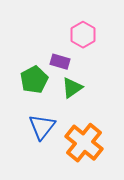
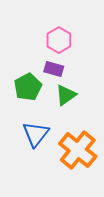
pink hexagon: (83, 35) -> (59, 40), moved

